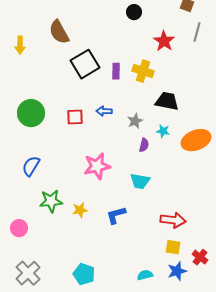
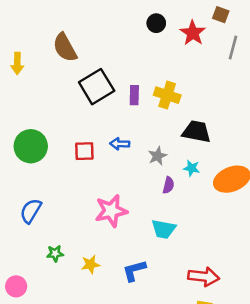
red star: (164, 41) -> (193, 33), moved
green star: (51, 201) -> (55, 253), size x0.6

